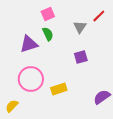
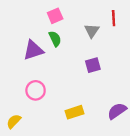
red line: (99, 16) -> (114, 18), turned -48
pink circle: (31, 79) -> (36, 90), size x0.7
yellow rectangle: (59, 89) -> (75, 112), moved

